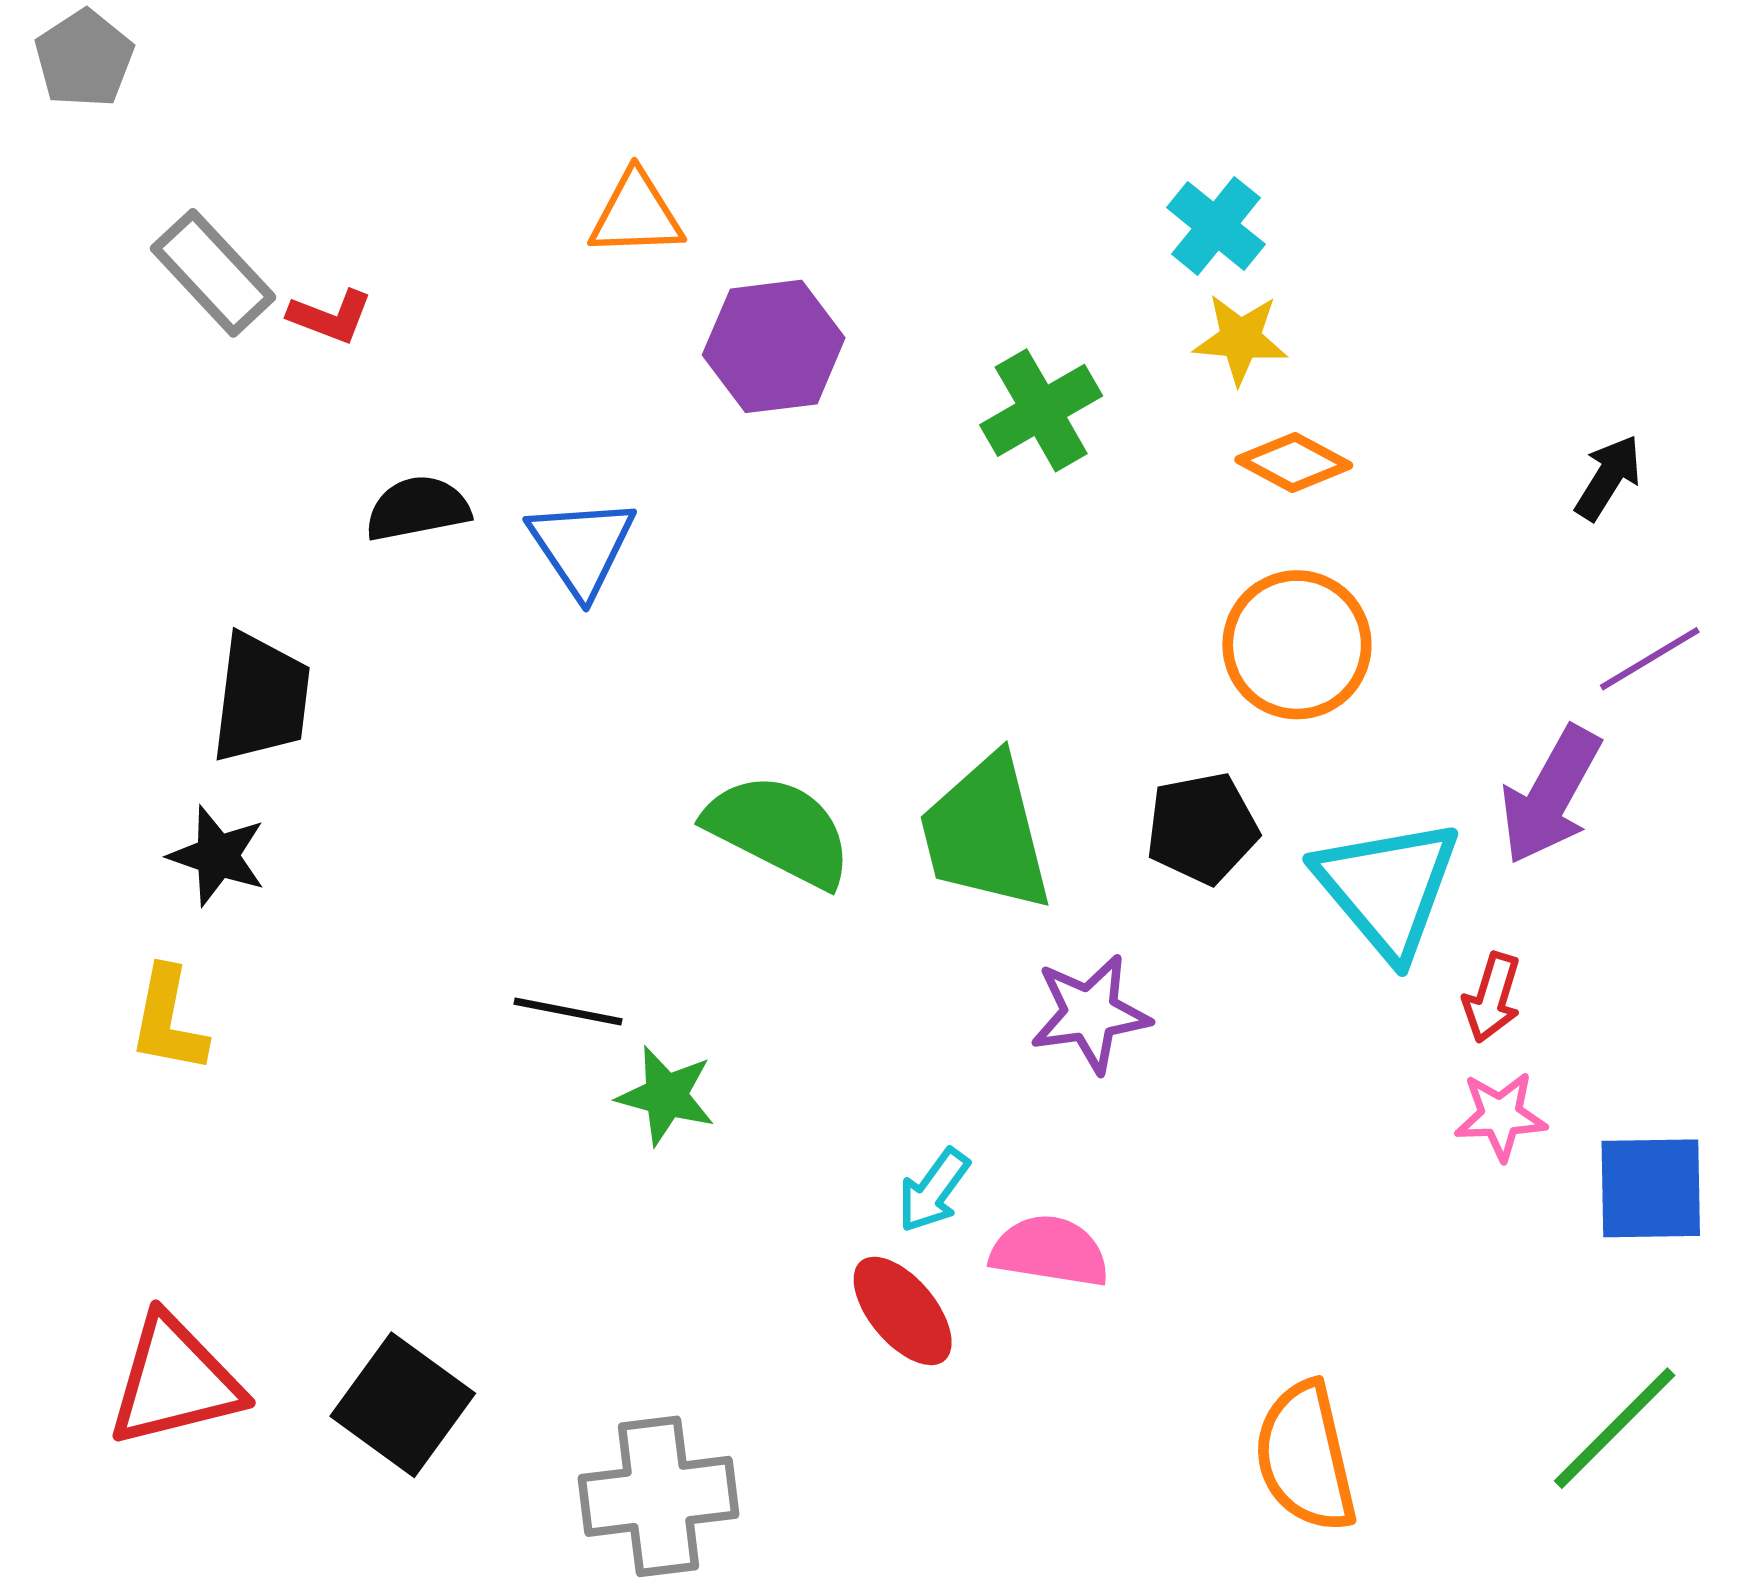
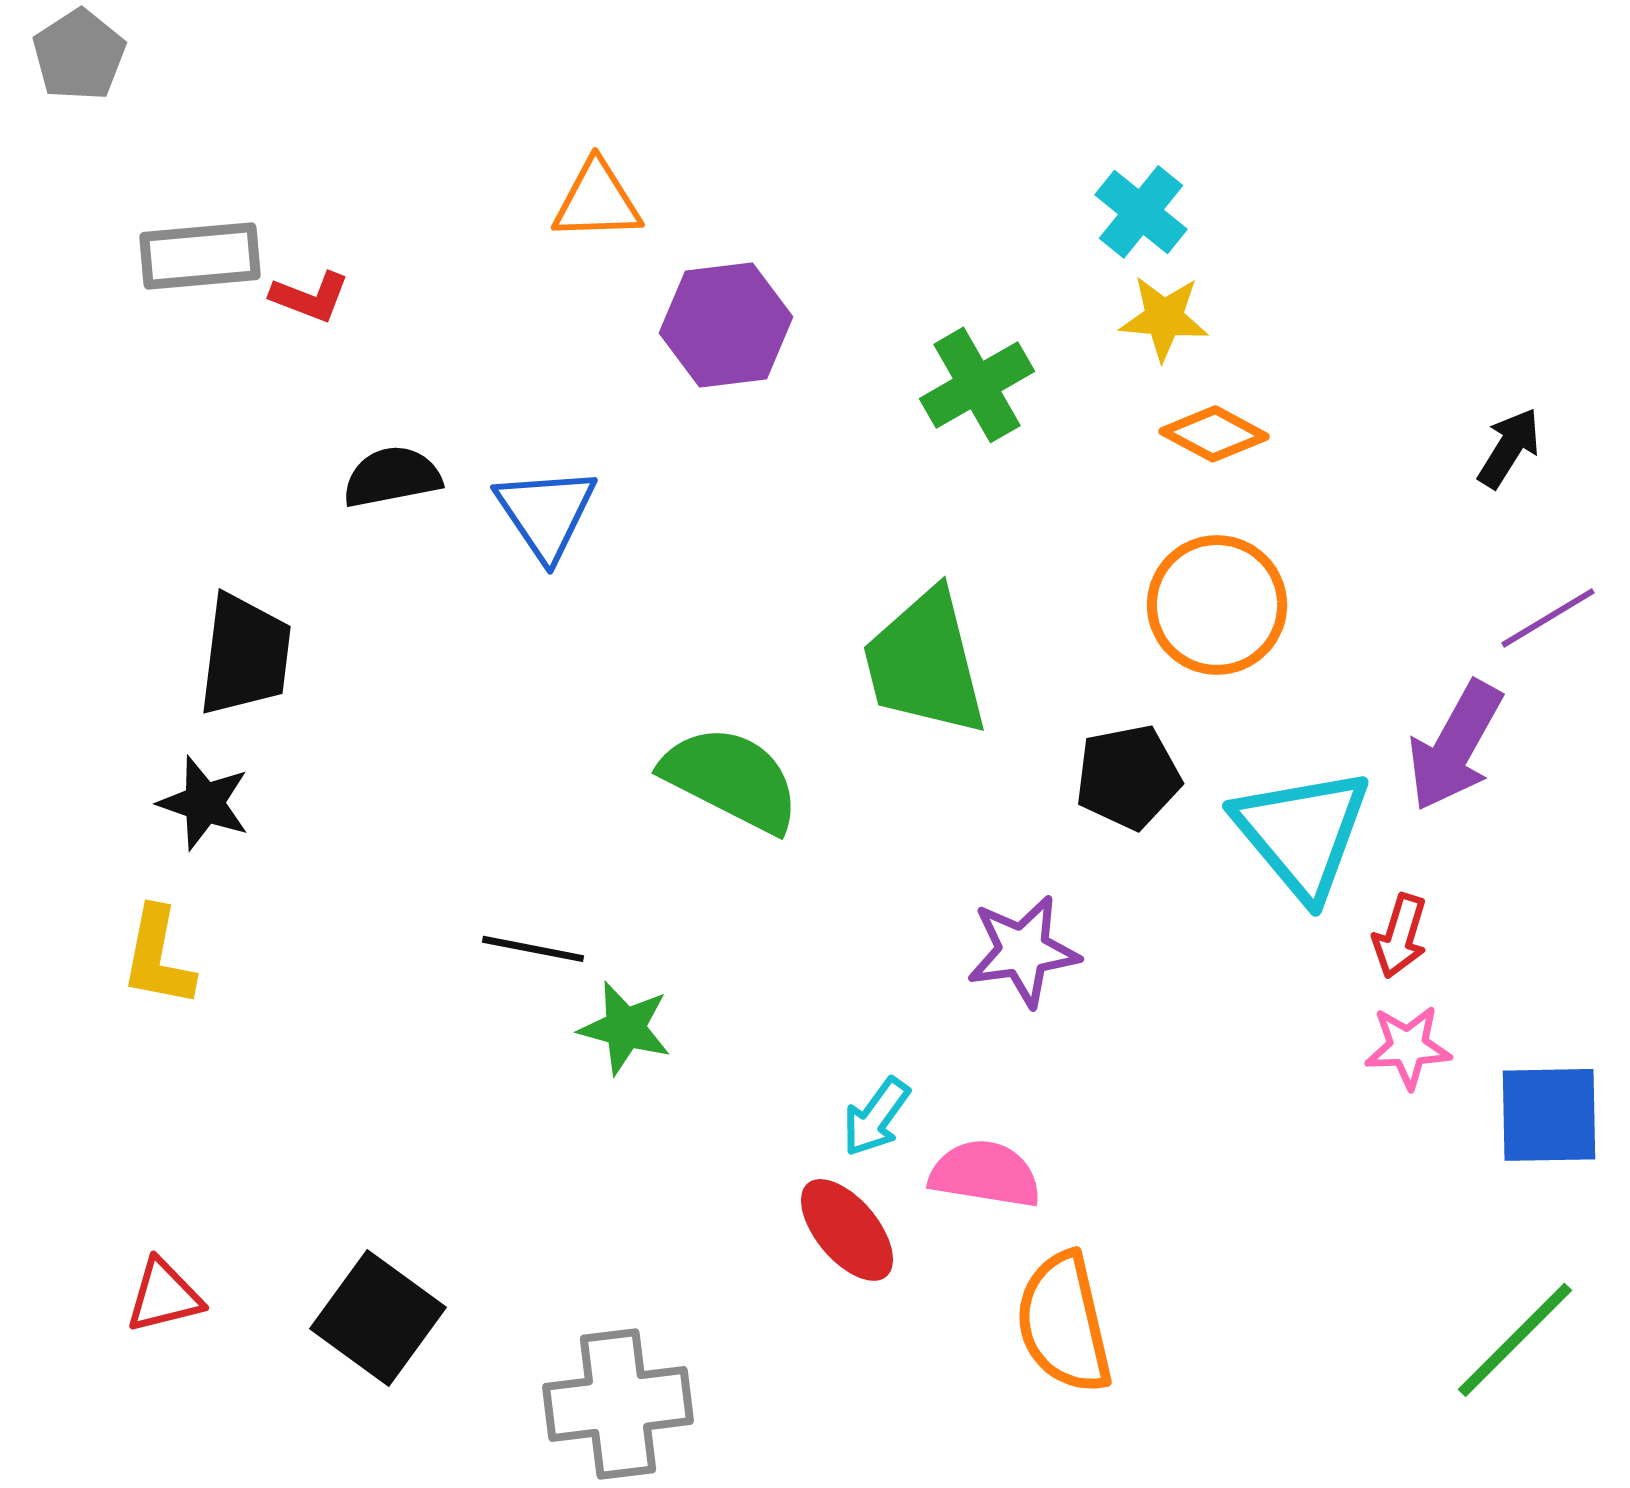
gray rectangle: (213, 273) -> (200, 256), turned -52
green trapezoid: (986, 833) -> (925, 663), moved
red triangle: (175, 1381) -> (164, 1296), size x0.6
orange semicircle: (1305, 1457) -> (1064, 1323), moved

